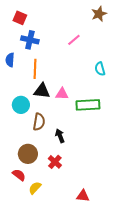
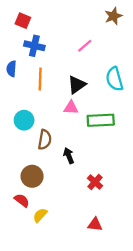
cyan semicircle: (100, 69) -> (114, 79), size x1.5
black triangle: (42, 91) -> (77, 85), moved, turned -42
red cross: (55, 162) -> (95, 182), moved

